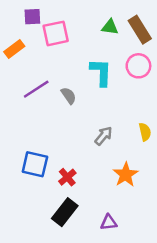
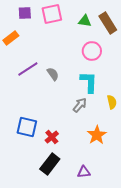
pink square: (56, 33) -> (52, 14), moved
pink circle: (138, 66) -> (92, 51), moved
cyan L-shape: (101, 72) -> (89, 82), moved

